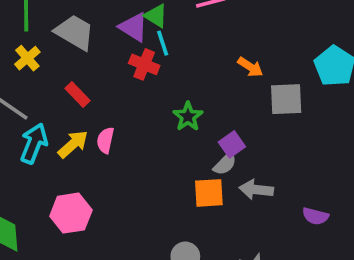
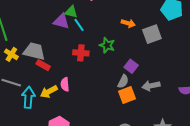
gray trapezoid: (75, 32) -> (34, 51), moved
red cross: (144, 64) -> (81, 53), moved
green star: (188, 117) -> (107, 45), moved
yellow arrow: (73, 144) -> (49, 92), turned -150
gray semicircle: (225, 164) -> (123, 81), moved

